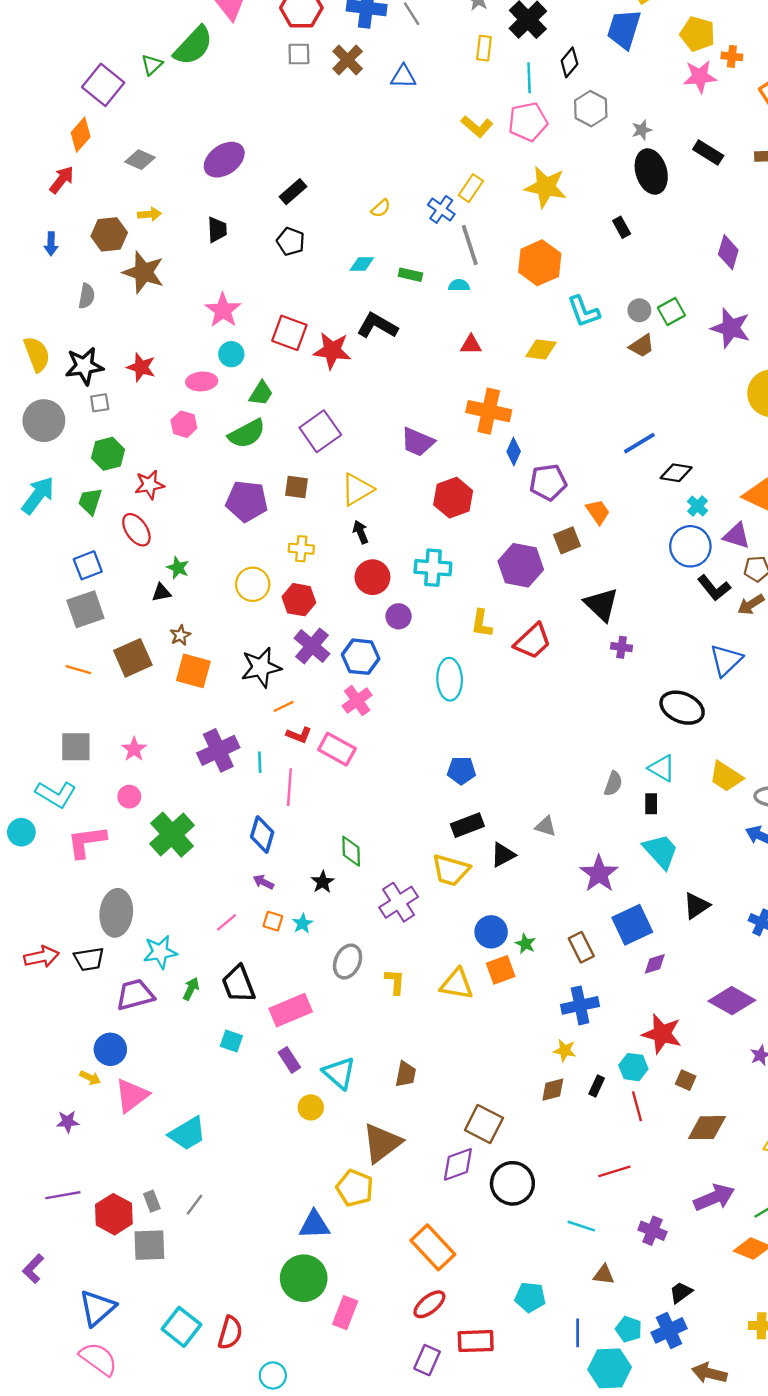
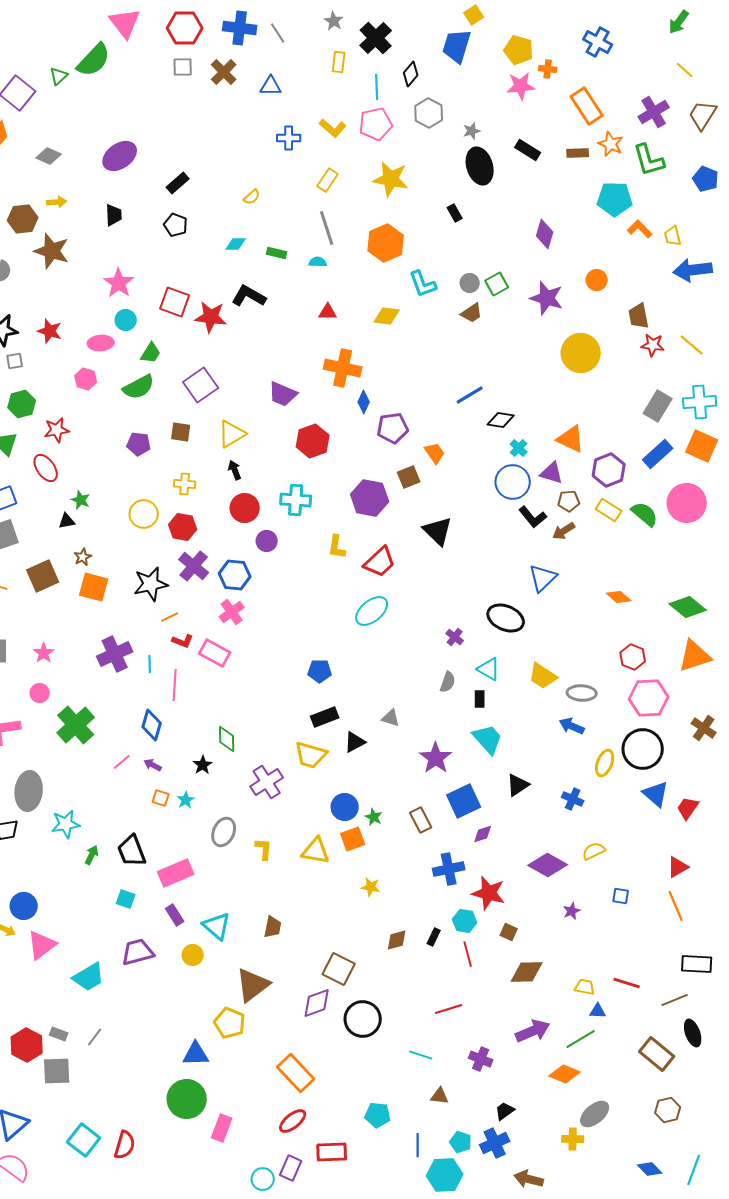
blue cross: (441, 209) -> (289, 138), moved, turned -35
purple pentagon: (247, 501) -> (139, 444), size x0.7
purple cross: (622, 647) -> (455, 637), moved, turned 30
cyan ellipse: (450, 679) -> (372, 611), moved, turned 52
pink line: (227, 922) -> (122, 762), moved
purple trapezoid: (135, 995) -> (138, 952), moved
blue cross: (580, 1005) -> (449, 869), moved
yellow star: (565, 1050) -> (371, 887), moved
gray rectangle: (152, 1201) -> (59, 1034), turned -48
cyan circle: (273, 1375) -> (263, 1179), moved

